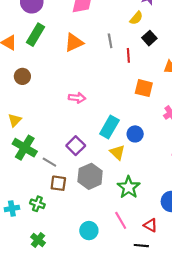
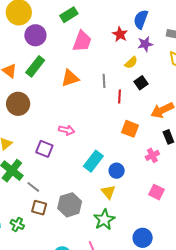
brown circle: (22, 76) -> (18, 104), size x1.5
purple square: (76, 146) -> (44, 149), moved, turned -30
yellow triangle: (117, 152) -> (108, 192), moved

